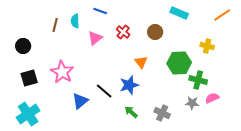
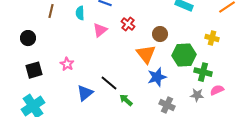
brown line: (55, 25) -> (51, 11), moved
brown circle: (155, 32) -> (160, 34), moved
orange triangle: (141, 62) -> (146, 54), size x1.5
pink star: (62, 72) -> (67, 64), size x0.6
blue star: (129, 85) -> (157, 77), moved
green arrow: (131, 112) -> (126, 100), moved

